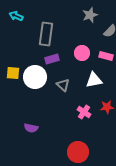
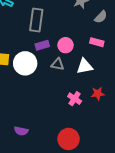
pink circle: (82, 53) -> (65, 45), moved
gray triangle: (63, 85) -> (57, 64), moved, turned -32
purple semicircle: (31, 128) -> (21, 131), moved

